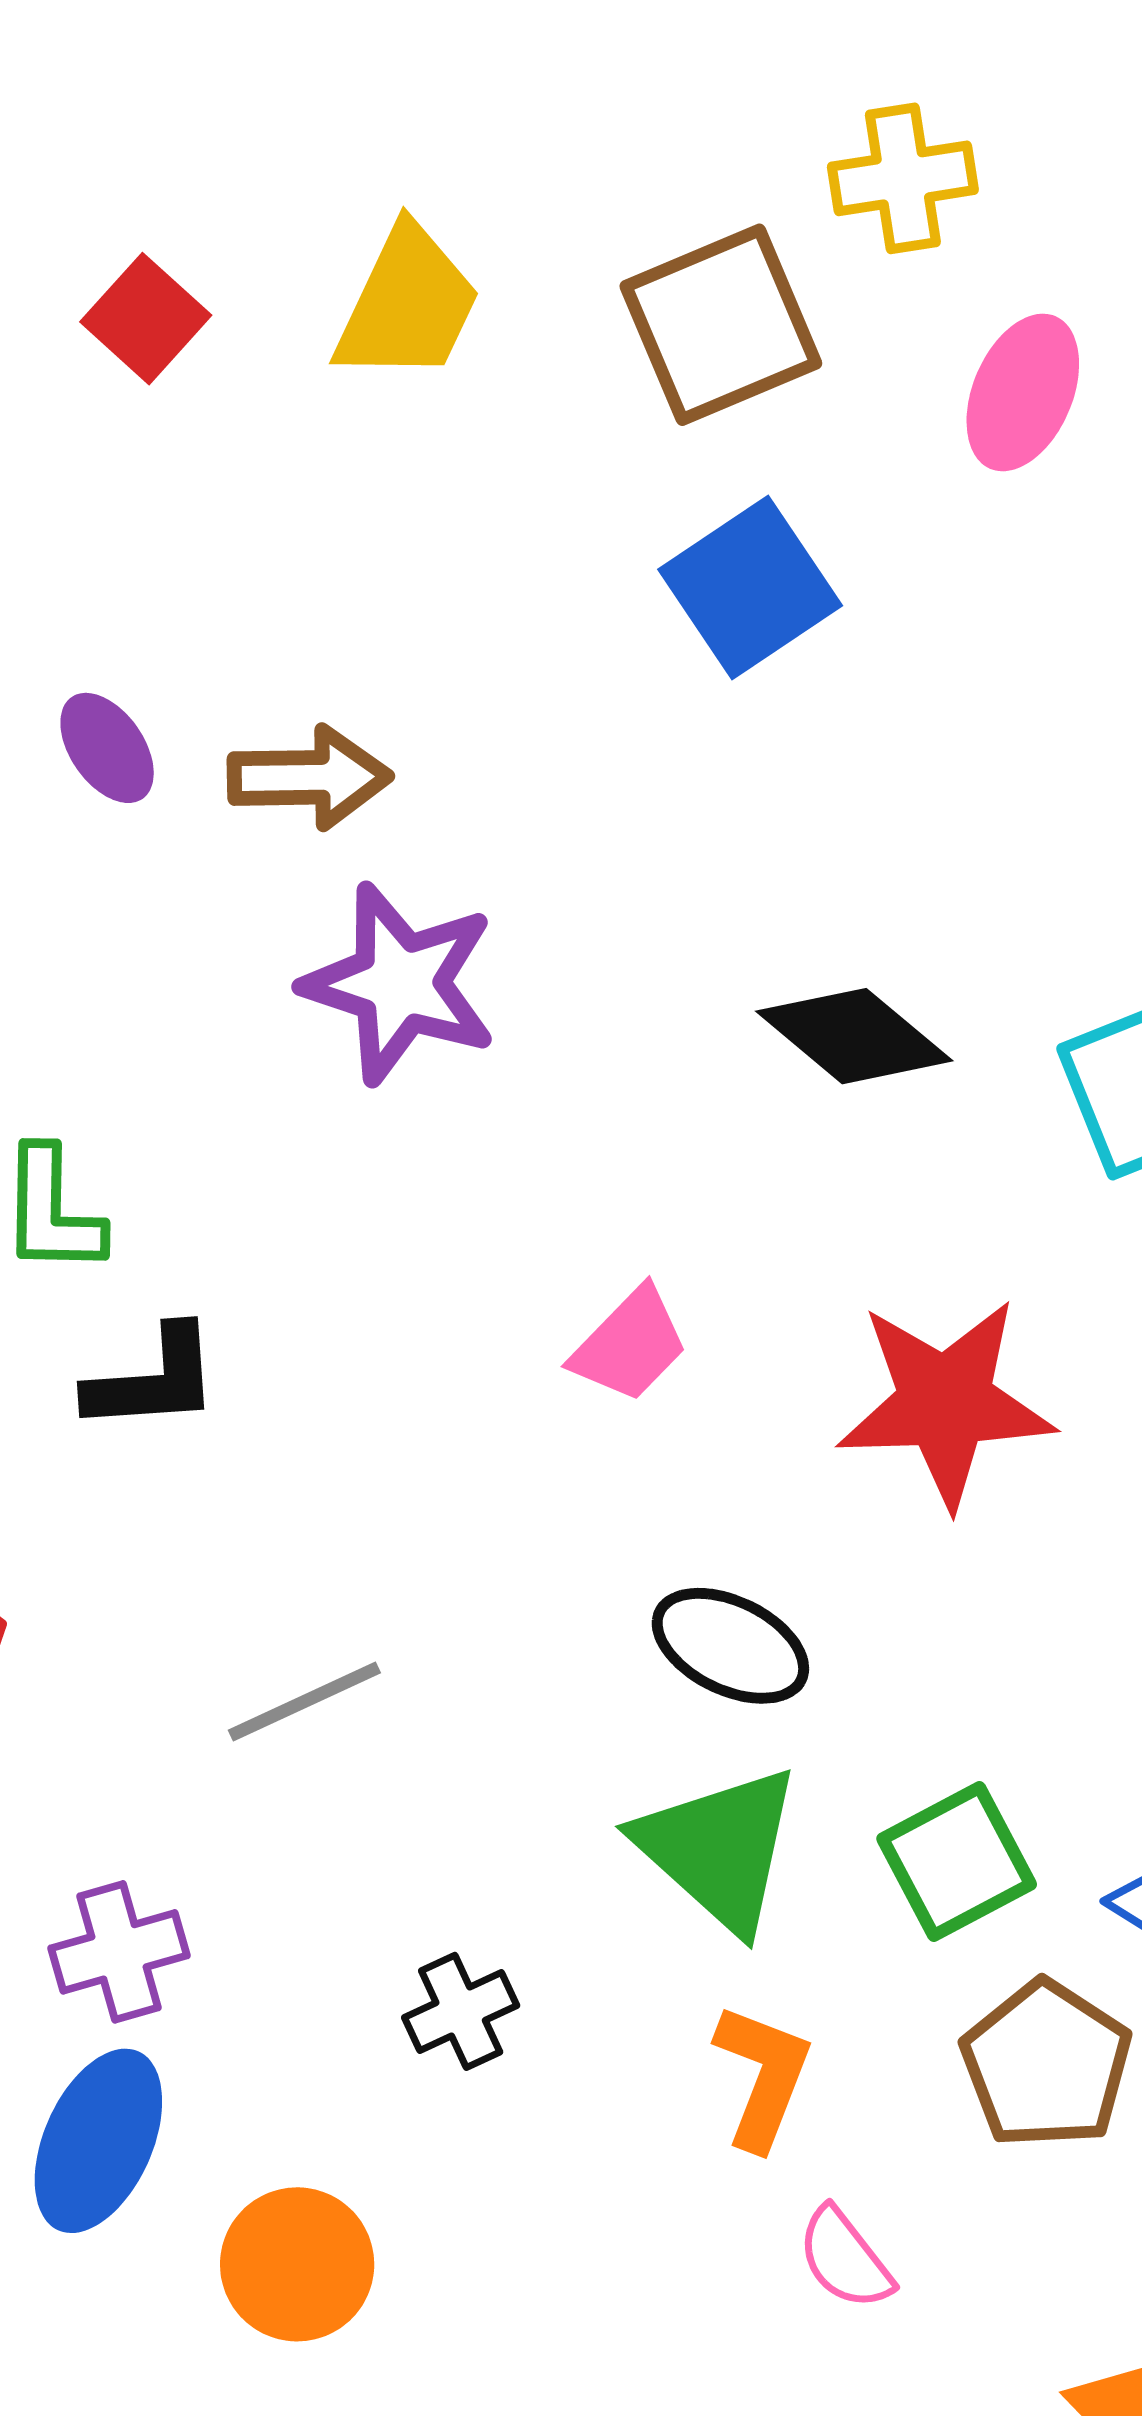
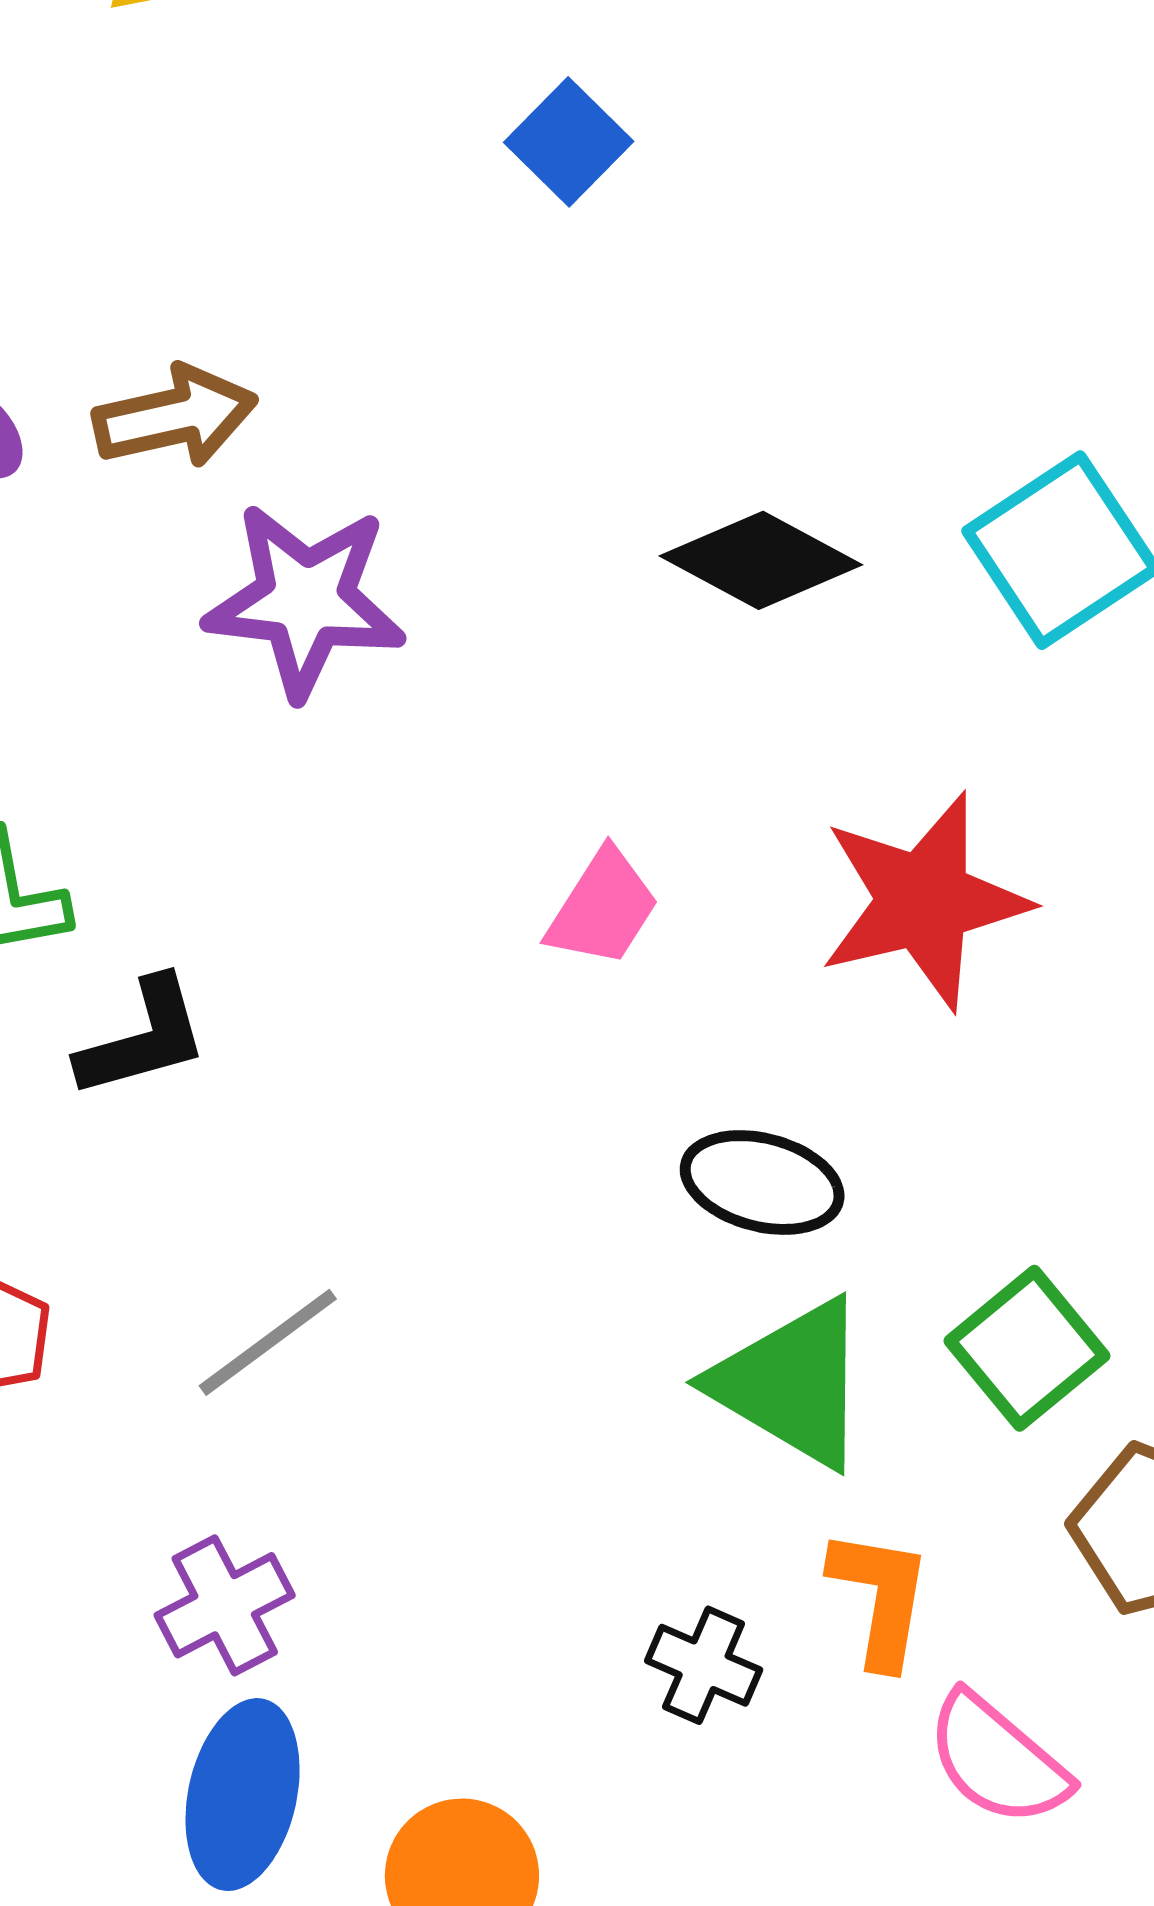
blue square: (750, 587) -> (569, 142), size x0.7
gray line: (304, 1701) -> (268, 1342), moved
black cross: (461, 2011) -> (704, 1665), moved, turned -30
pink semicircle: (845, 2259) -> (997, 1760), size x1.4

